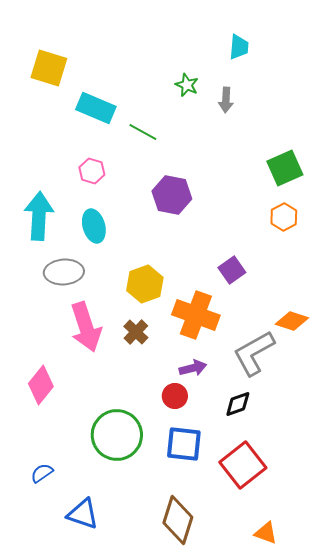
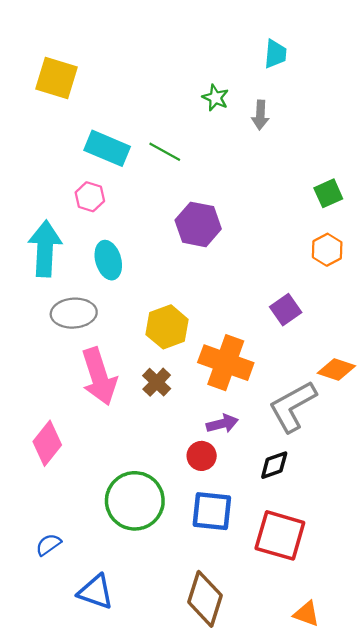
cyan rectangle: (96, 108) -> (107, 148), moved
green square: (285, 168) -> (328, 193), size x0.7
pink hexagon: (92, 171) -> (90, 197), moved
purple square: (232, 270) -> (286, 310), moved
red square: (243, 465) -> (280, 535), turned -36

